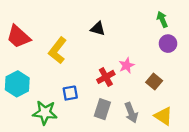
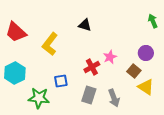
green arrow: (162, 19) -> (153, 21), moved
purple circle: (168, 44) -> (146, 53), moved
yellow triangle: (163, 116) -> (146, 87), moved

